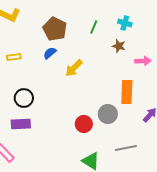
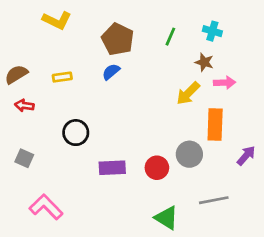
pink arrow: (143, 61) -> (225, 83), moved
yellow arrow: (74, 68) -> (188, 93), moved
purple rectangle: (21, 124) -> (112, 168), moved

